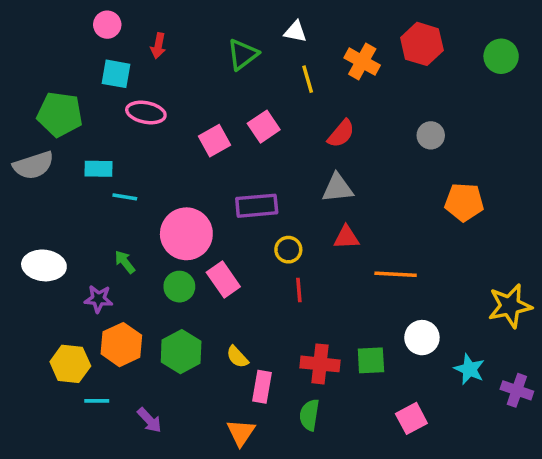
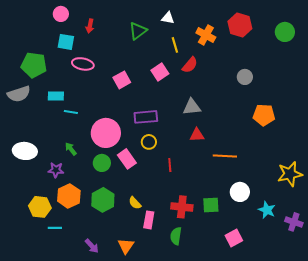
pink square: (264, 127) -> (160, 72), moved
red semicircle: (341, 134) -> (190, 65), moved
yellow circle: (288, 250) -> (149, 142), moved
purple arrow: (149, 420) -> (92, 246), moved
orange triangle: (241, 432) -> (126, 246), moved

